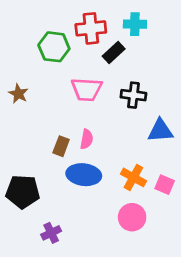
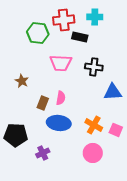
black rectangle: (114, 53) -> (80, 37), turned 56
brown star: (18, 94) -> (22, 81), moved
purple cross: (51, 233) -> (43, 153), moved

